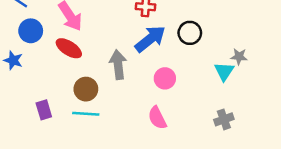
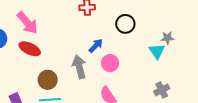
blue arrow: (150, 39) -> (96, 46), moved, size x0.6
gray arrow: (118, 65) -> (79, 67), moved

